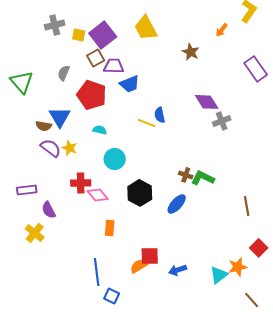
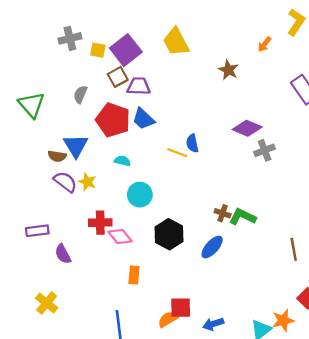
blue trapezoid: (130, 84) -> (143, 119), moved, turned 65
purple diamond: (207, 102) -> (247, 128), turned -35
yellow cross: (35, 233) -> (47, 303), moved

